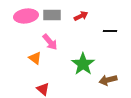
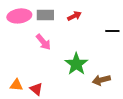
black line: (110, 31) -> (112, 31), moved
orange triangle: (35, 58) -> (16, 85), moved, turned -32

